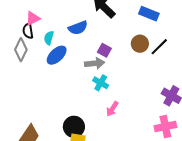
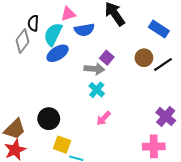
pink triangle: (33, 18) -> (68, 14), moved
cyan semicircle: (49, 38) -> (53, 34), size x1.6
black circle: (74, 127) -> (49, 119), moved

